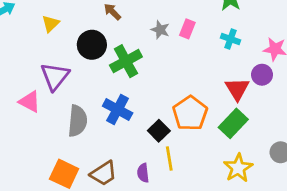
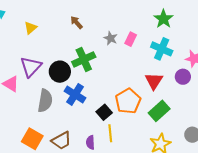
cyan cross: (230, 39) -> (162, 49), size x1.5
black circle: (92, 45) -> (60, 72), moved
red triangle: (237, 89) -> (154, 81), moved

